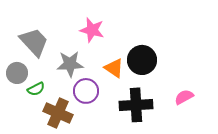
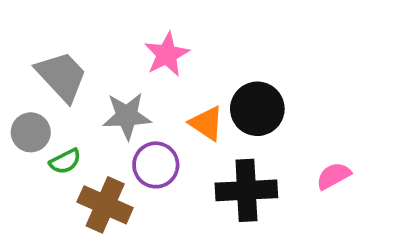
pink star: (92, 30) -> (167, 54), turned 30

